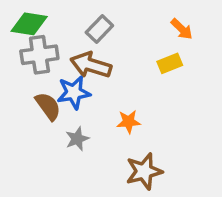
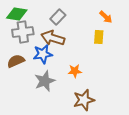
yellow rectangle: (170, 63) -> (99, 37), turned -64
brown semicircle: (48, 106) -> (16, 61), moved, turned -78
gray star: (77, 139) -> (45, 81), size x1.5

